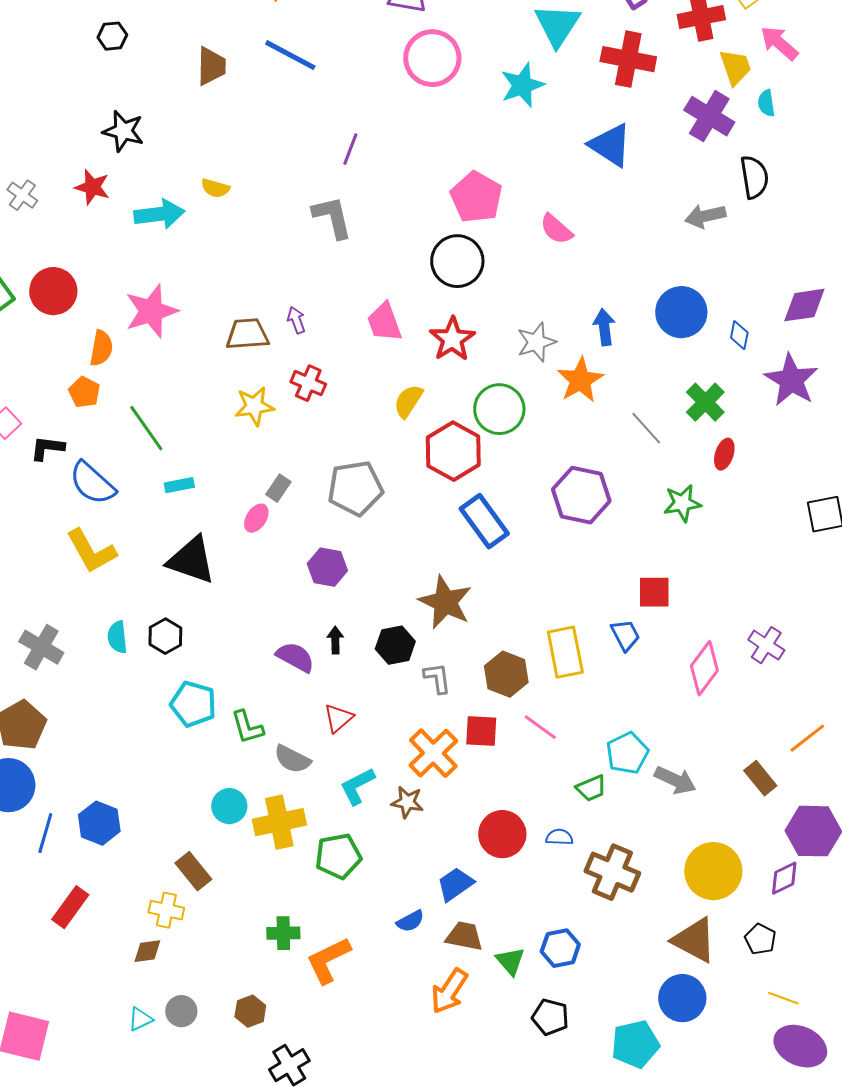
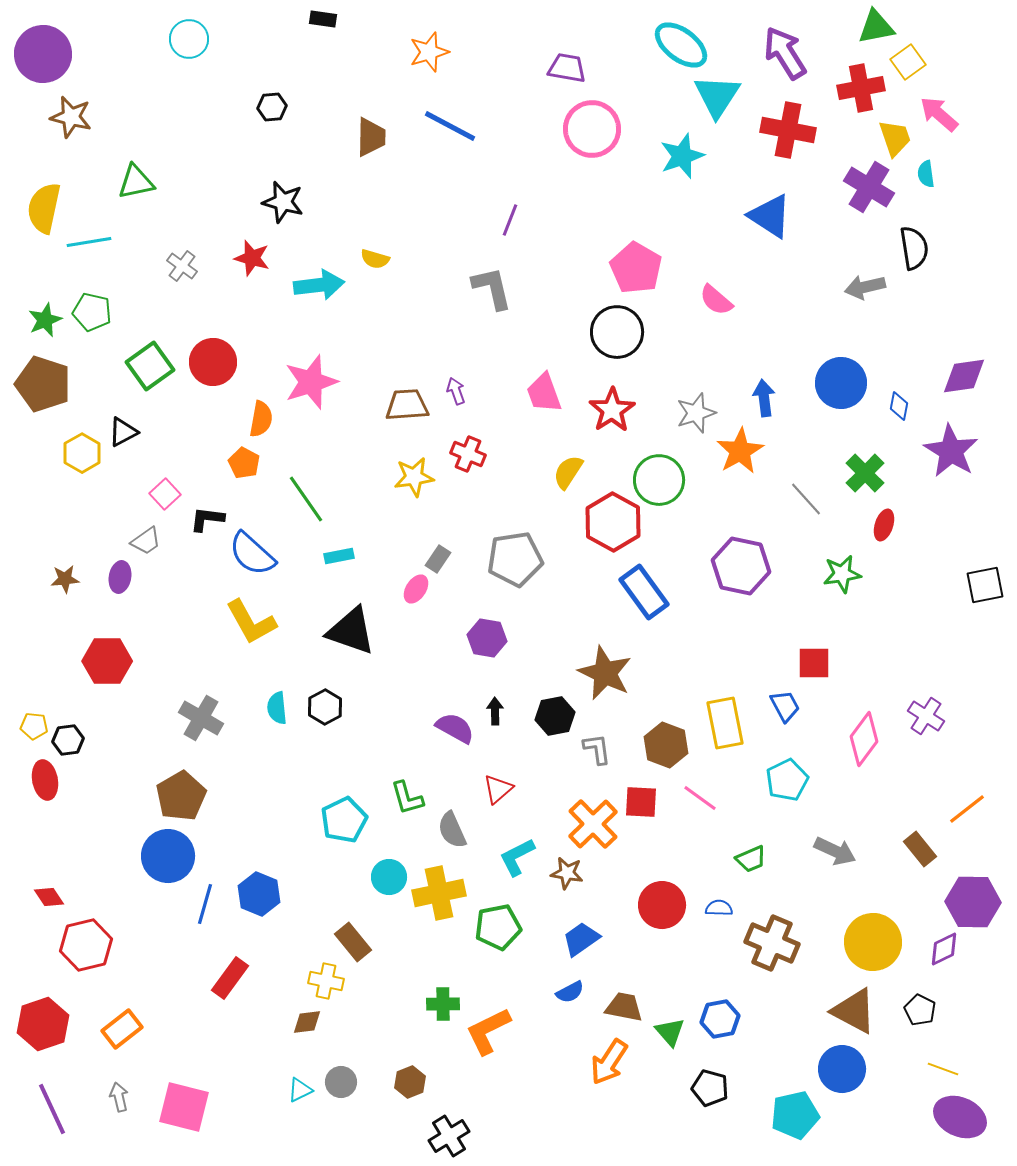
cyan pentagon: (193, 704) -> (344, 820), moved, turned 30
cyan pentagon: (627, 753) -> (787, 780), moved
gray semicircle: (292, 759) -> (452, 830), turned 39
blue trapezoid: (455, 884) -> (581, 939), moved

